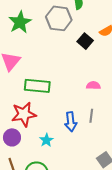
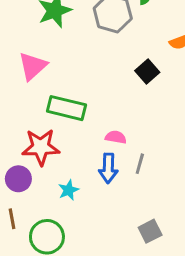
black square: (85, 41) -> (147, 72), moved
pink semicircle: (93, 85) -> (116, 137), moved

